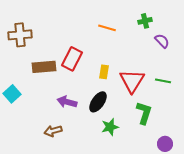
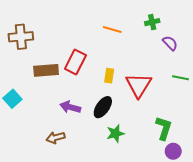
green line: (163, 81) -> (181, 78), moved
green L-shape: (144, 113) -> (164, 128), moved

